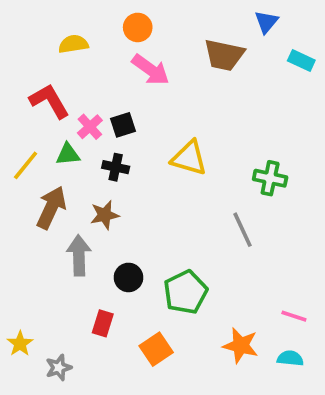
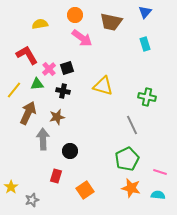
brown trapezoid: (224, 55) -> (111, 22), moved
cyan rectangle: (301, 61) -> (145, 44), moved, turned 48
green pentagon: (185, 292) -> (127, 159), moved

